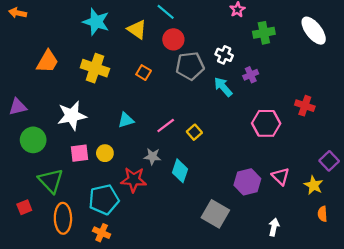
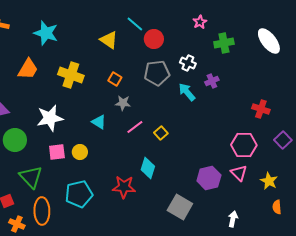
cyan star: (96, 22) -> (46, 33), moved
red circle: (173, 39) -> (154, 39), moved
cyan triangle: (126, 120) -> (99, 122), turned 49
pink hexagon: (266, 123) -> (244, 145), moved
gray star: (152, 156) -> (123, 103), moved
purple square: (329, 161) -> (283, 140), moved
red star: (134, 180) -> (124, 187), moved
orange cross: (102, 233) -> (17, 224), moved

